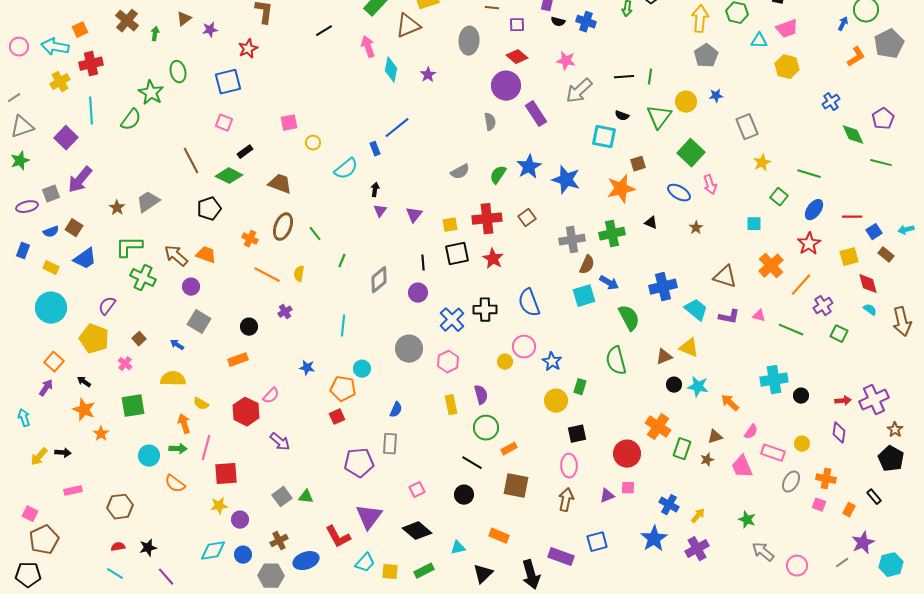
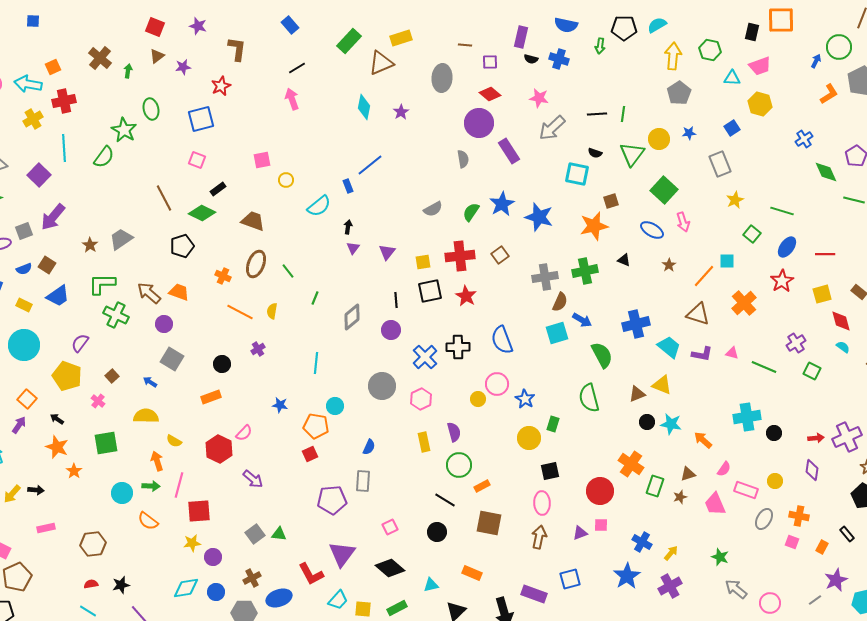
pink arrow: (368, 47) -> (292, 99), moved
blue square: (874, 232) -> (732, 128), moved
orange line: (801, 285) -> (704, 276), moved

